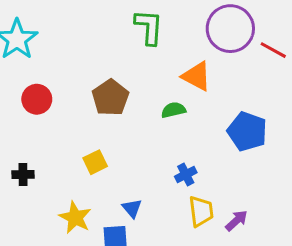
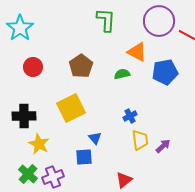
blue pentagon: (247, 131) -> (165, 72), moved, turned -30
yellow square: (95, 162) -> (71, 108), size x1.8
black cross: (23, 174) -> (24, 116), size x1.6
yellow star: (75, 217) -> (39, 144), moved

